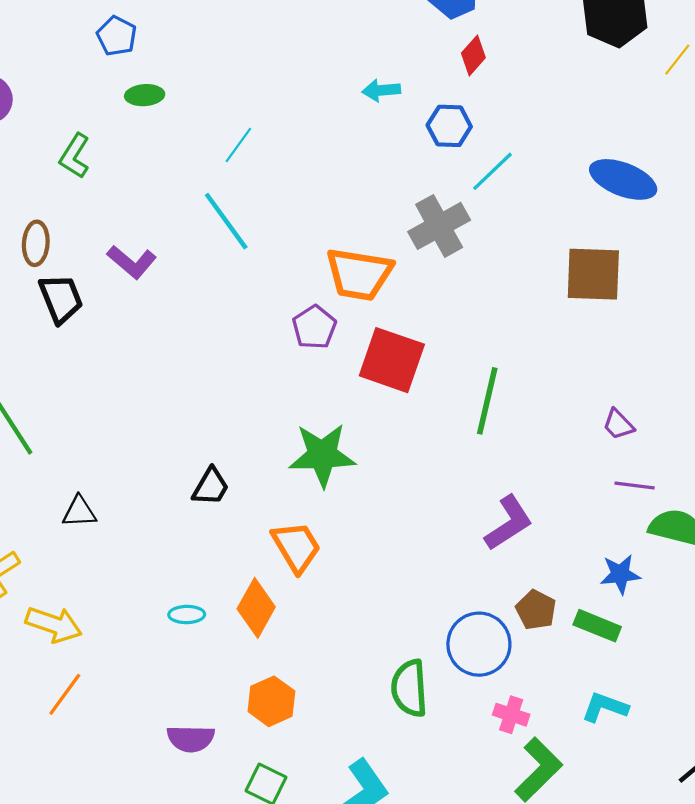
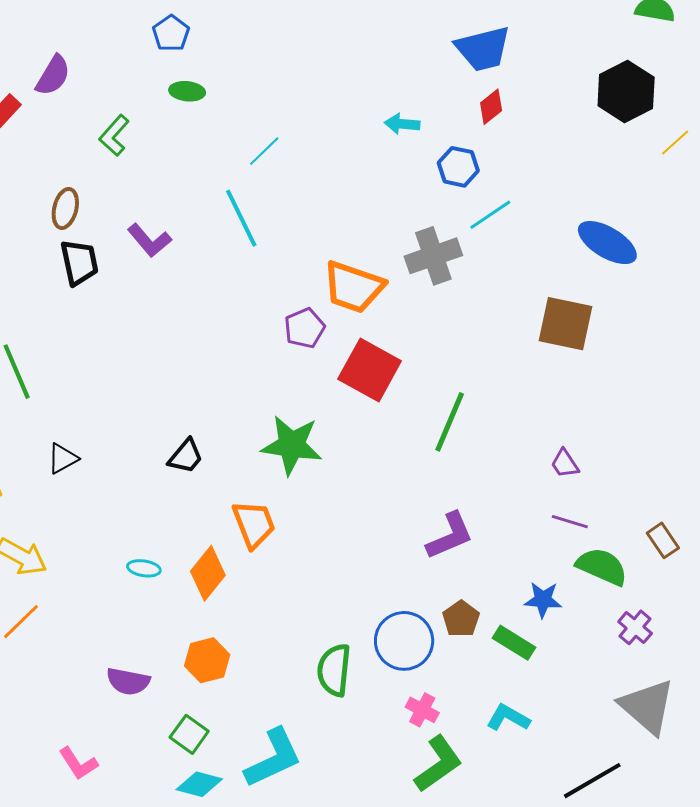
black triangle: (79, 512) -> (63, 458), turned -36

